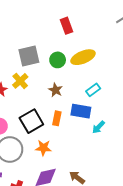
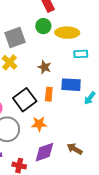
yellow ellipse: (83, 57) -> (67, 33), turned 30
green circle: (58, 60) -> (43, 26), moved
cyan rectangle: (93, 90) -> (81, 54), moved, turned 40

